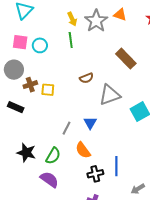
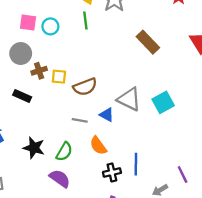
brown semicircle: (86, 78) -> (85, 87), moved, size x1.5
gray triangle: (110, 95) -> (129, 99), moved, turned 45
blue triangle: (90, 123) -> (107, 115), turned -32
gray line: (66, 128) -> (80, 120), turned 72

